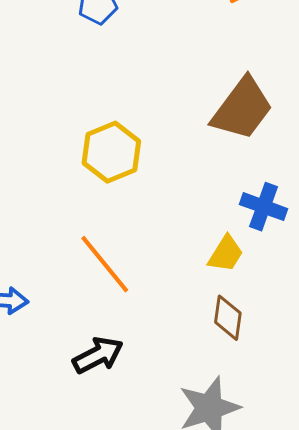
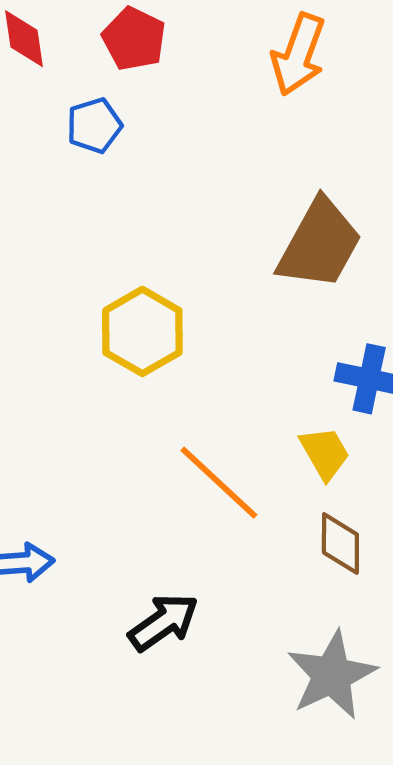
yellow trapezoid: (226, 254) -> (325, 453), turned -54
orange line: (105, 264) -> (219, 483), moved

